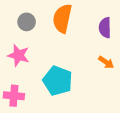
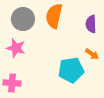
gray circle: (27, 22) -> (23, 19), size x1.5
cyan pentagon: (58, 81) -> (71, 70), moved, turned -30

